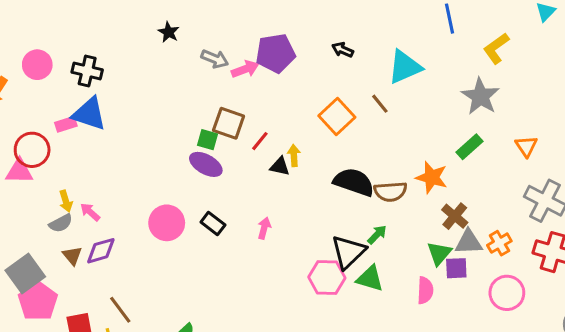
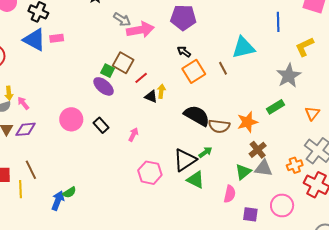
black arrow: (343, 50) -> (184, 52), moved
purple pentagon: (276, 53) -> (183, 18), moved
pink arrow: (245, 69) -> (140, 30), size x1.5
pink rectangle: (66, 124) -> (57, 38), moved
orange star: (432, 177) -> (247, 122), turned 30
orange cross: (499, 243) -> (295, 165), moved
purple square: (456, 268) -> (250, 214), moved
pink hexagon: (327, 277) -> (150, 173), moved

